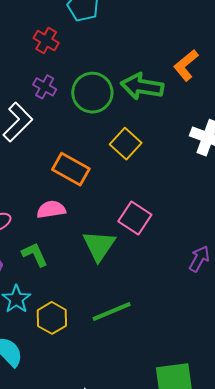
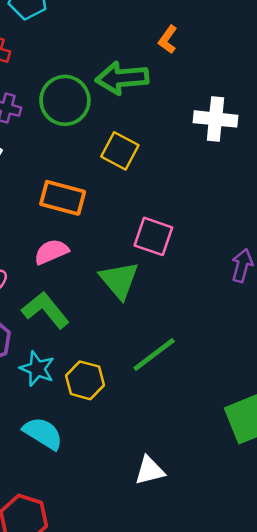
orange L-shape: (186, 65) -> (168, 40), size x0.7
green L-shape: (35, 254) -> (45, 310), size x1.4

